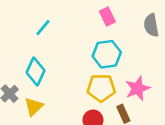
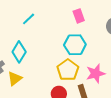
yellow pentagon: (101, 88) -> (68, 70), turned 30

